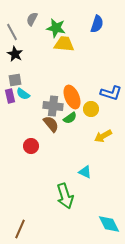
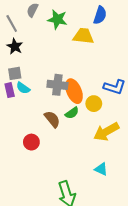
yellow trapezoid: (64, 44) -> (83, 36), moved
gray cross: (53, 106) -> (57, 85), moved
yellow arrow: (103, 136) -> (106, 132), size x1.4
cyan triangle: (85, 172) -> (101, 169), moved

